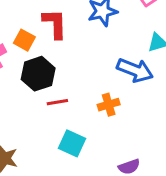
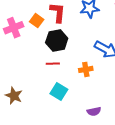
black hexagon: (38, 74) -> (57, 41), moved

